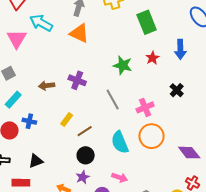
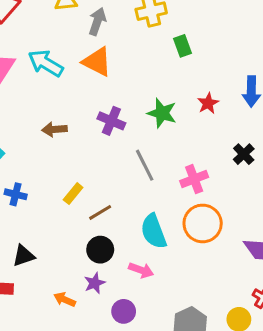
green rectangle: (147, 22) -> (183, 46), moved, size x0.6
cyan arrow: (41, 23) -> (46, 63), moved
purple cross: (77, 80) -> (111, 121), moved
brown arrow: (47, 86) -> (55, 129), moved
pink arrow: (120, 177) -> (141, 270), moved

